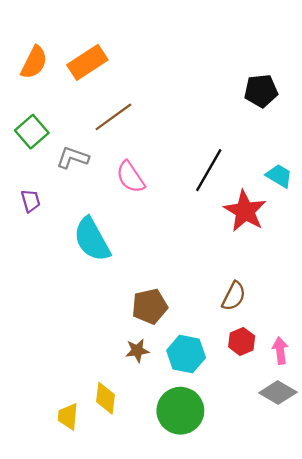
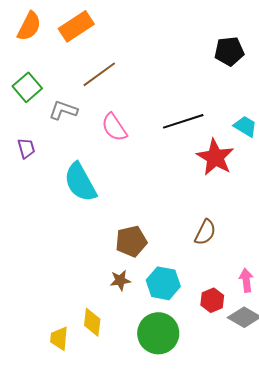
black line: (209, 170) -> (183, 121), turned 42
red hexagon: (242, 341) -> (212, 300), moved

